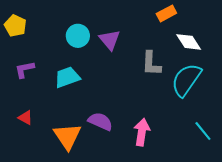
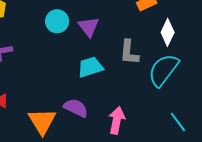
white diamond: (189, 42) -> (168, 32), turned 56
cyan trapezoid: (67, 77) -> (90, 67), moved

